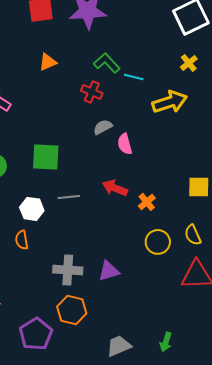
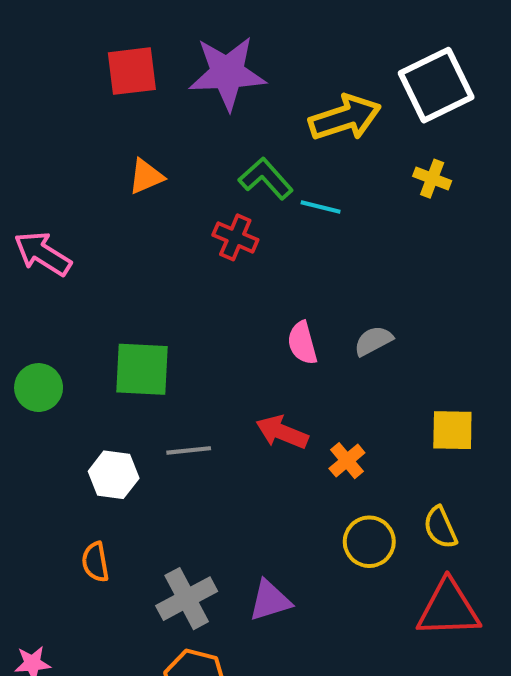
yellow cross: (189, 63) -> (432, 179), turned -30
yellow arrow: (170, 102) -> (345, 118), moved
gray semicircle: (103, 127) -> (373, 341), moved
orange semicircle: (22, 240) -> (95, 562), moved
gray cross: (68, 270) -> (187, 599), turned -32

